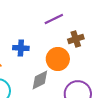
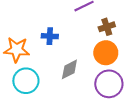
orange circle: (58, 59) -> (106, 53), moved

